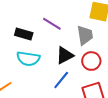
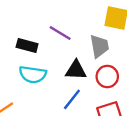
black triangle: (65, 55) -> (76, 70), turned 30

